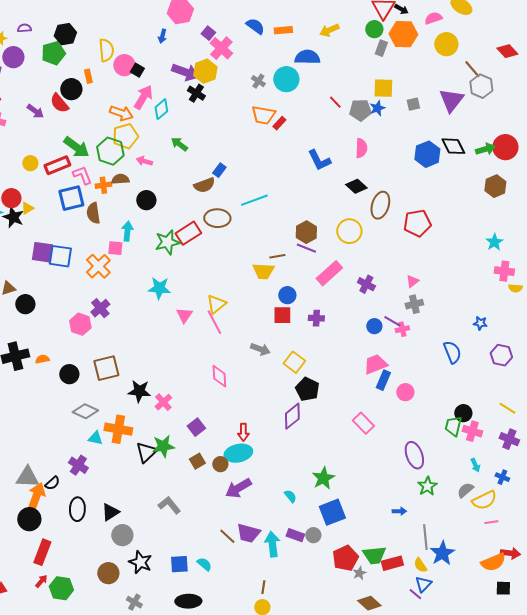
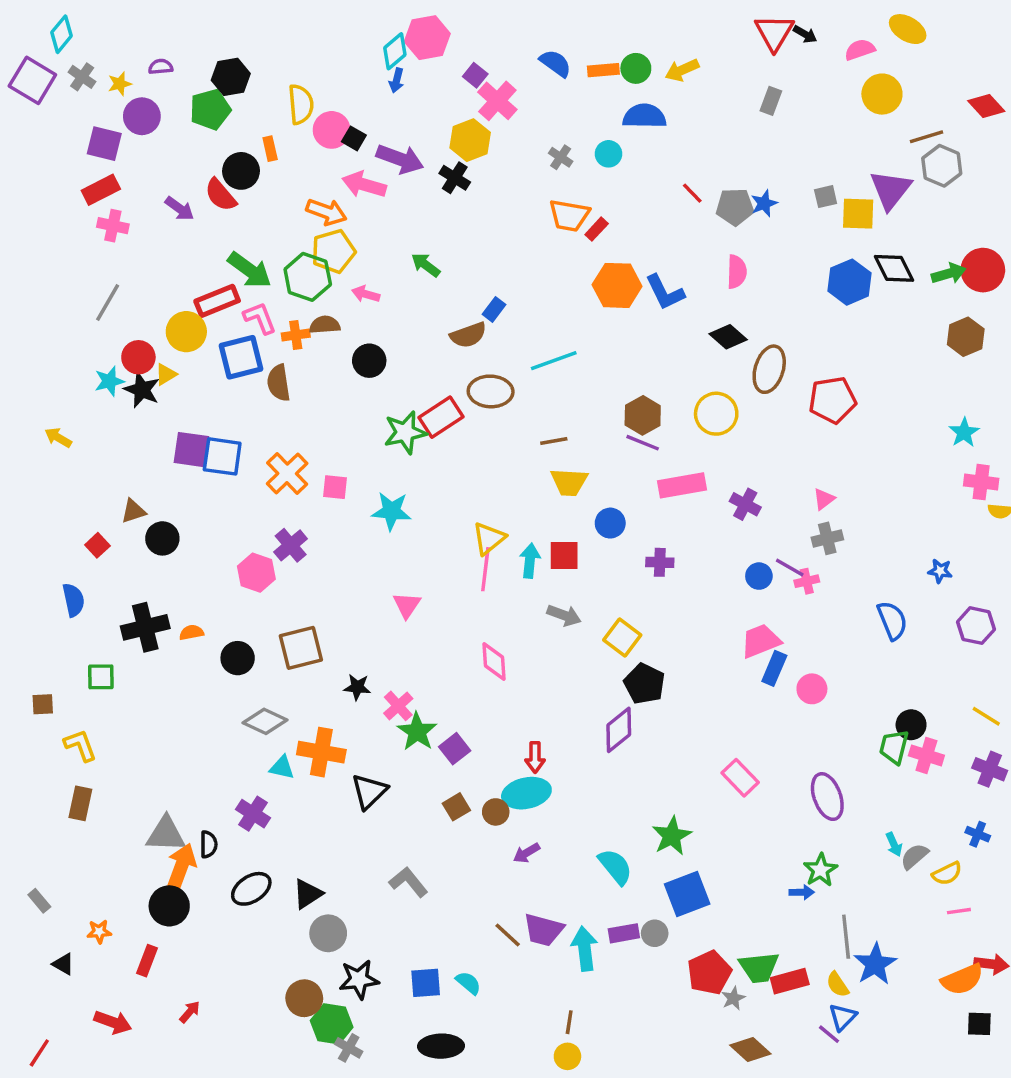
green circle: (374, 29) -> (636, 68), moved
orange hexagon: (403, 34) -> (617, 285), moved
brown line: (472, 69) -> (926, 137), turned -66
purple arrow: (185, 72) -> (400, 159), moved
cyan circle: (286, 79) -> (609, 154), size x0.6
yellow square: (383, 88) -> (858, 214), moved
pink arrow: (143, 97) -> (364, 185), turned -105
cyan diamond: (161, 109) -> (395, 51), moved
yellow circle: (30, 163) -> (186, 332), moved, size x1.5
cyan arrow: (127, 231) -> (530, 561), moved
pink square: (115, 248) -> (335, 487), moved
brown line: (277, 256) -> (554, 441), moved
pink rectangle: (329, 273) -> (682, 485), turned 32
pink triangle: (184, 315) -> (407, 605), moved
red square: (282, 315) -> (564, 556), moved
pink line: (214, 322) -> (485, 569), turned 35
black star: (139, 391) -> (357, 687), size x0.7
pink rectangle: (363, 423) -> (740, 778), moved
green star: (163, 446) -> (417, 732), moved, turned -30
cyan arrow: (475, 465) -> (894, 844), moved
black semicircle: (52, 483) -> (209, 844), turned -49
green star: (427, 486) -> (820, 870), moved
purple arrow: (238, 488) -> (526, 853), size x0.6
cyan semicircle: (290, 496) -> (615, 867), size x1.6
yellow semicircle: (484, 500) -> (947, 873), size x0.7
black ellipse: (77, 509) -> (251, 889), turned 55
purple rectangle: (295, 535) -> (624, 933), turned -30
red rectangle: (42, 552) -> (147, 961), moved, size x0.7
black star: (140, 562) -> (359, 979), turned -30
green hexagon: (61, 588) -> (332, 1024), moved

